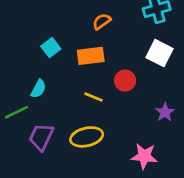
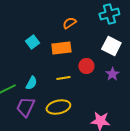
cyan semicircle: (38, 89) -> (31, 83), moved
yellow line: (93, 97) -> (63, 78), turned -32
purple star: (165, 112) -> (112, 74), moved

